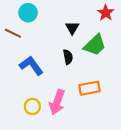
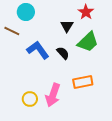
red star: (106, 13) -> (86, 12), moved
black semicircle: (68, 57) -> (63, 53), turned -32
blue L-shape: (31, 66) -> (38, 50), moved

